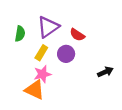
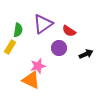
yellow rectangle: (41, 53) -> (10, 47), moved
black arrow: (105, 72) -> (86, 54), moved

